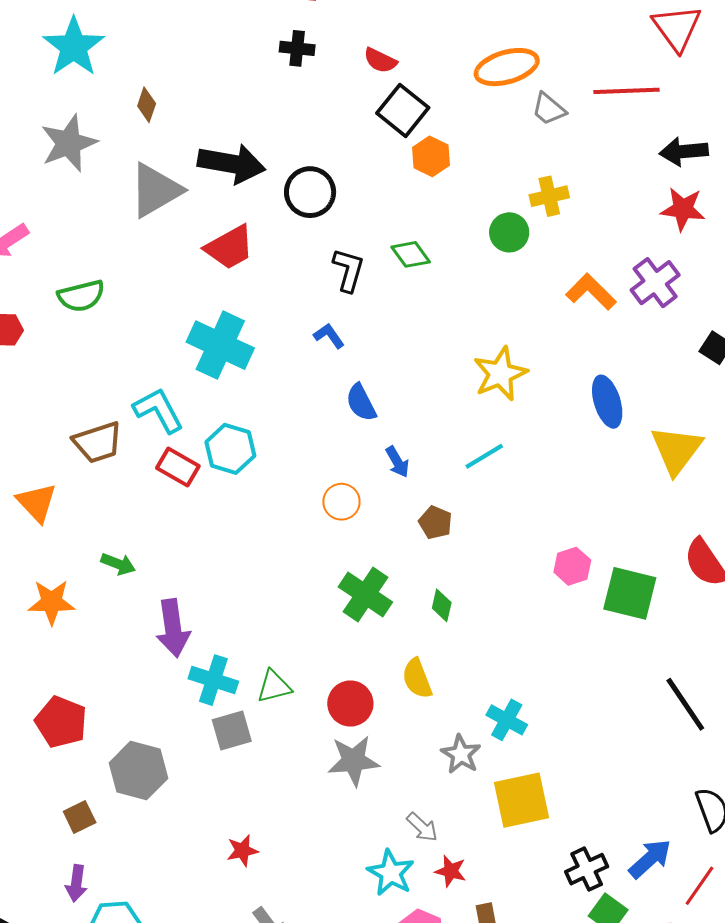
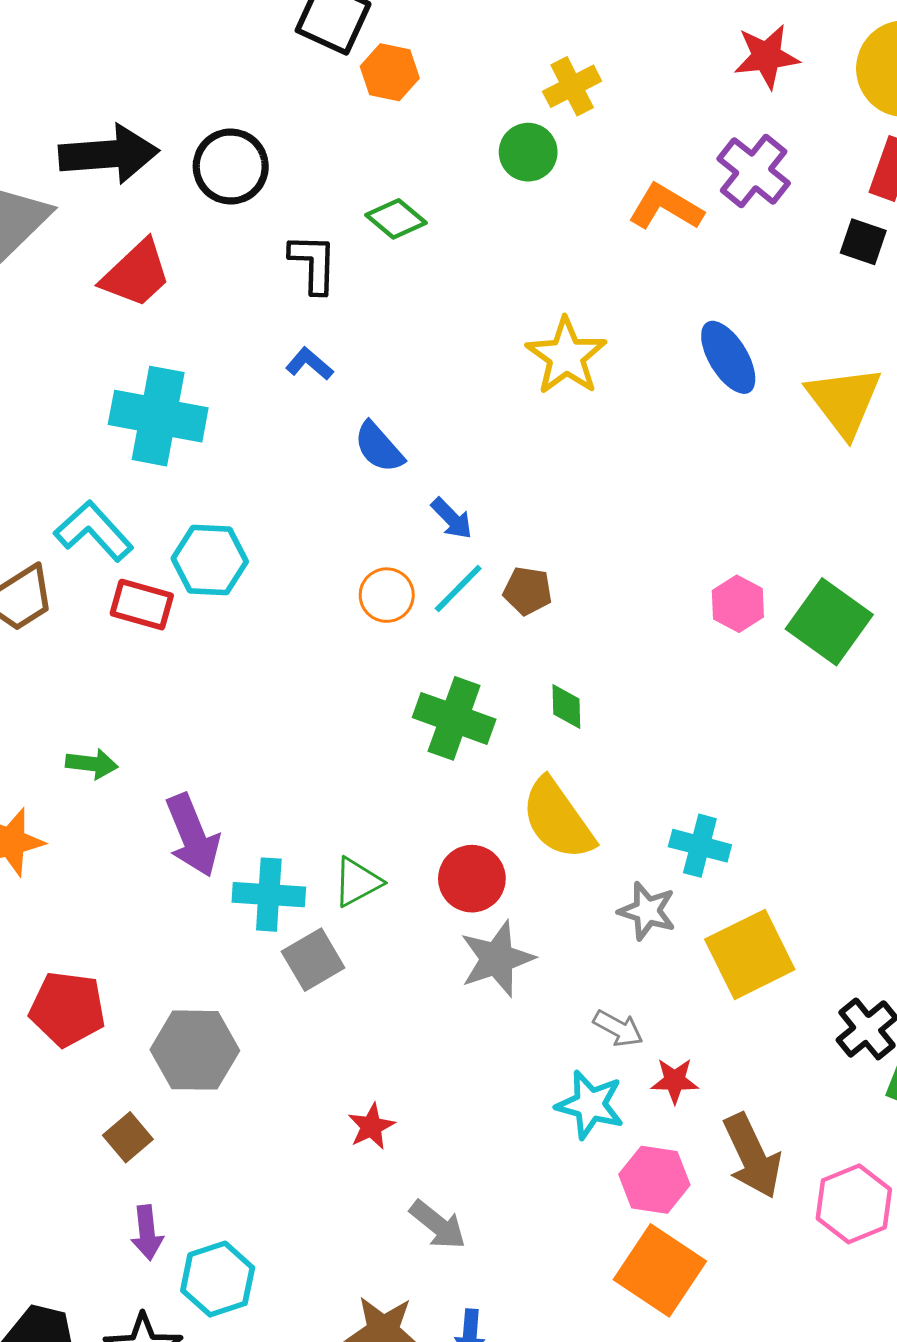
cyan line: (484, 456) -> (458, 588), moved
green square: (630, 593) -> (829, 622), turned 36
yellow semicircle: (417, 679) -> (558, 819), size x1.5

